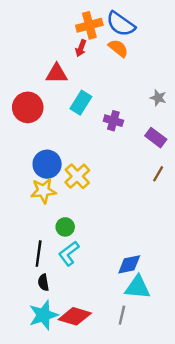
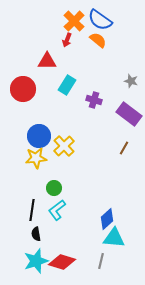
orange cross: (89, 25) -> (74, 21), turned -30
purple rectangle: (156, 138) -> (129, 114), size x1.4
brown line: (158, 174) -> (124, 148), moved
blue diamond: (129, 264) -> (107, 219), turned -30

